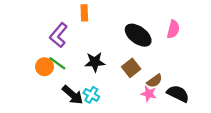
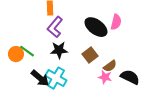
pink semicircle: (173, 29) -> (116, 22), moved
purple L-shape: (59, 35) -> (55, 27), moved
cyan cross: (91, 95) -> (56, 78), size x1.5

